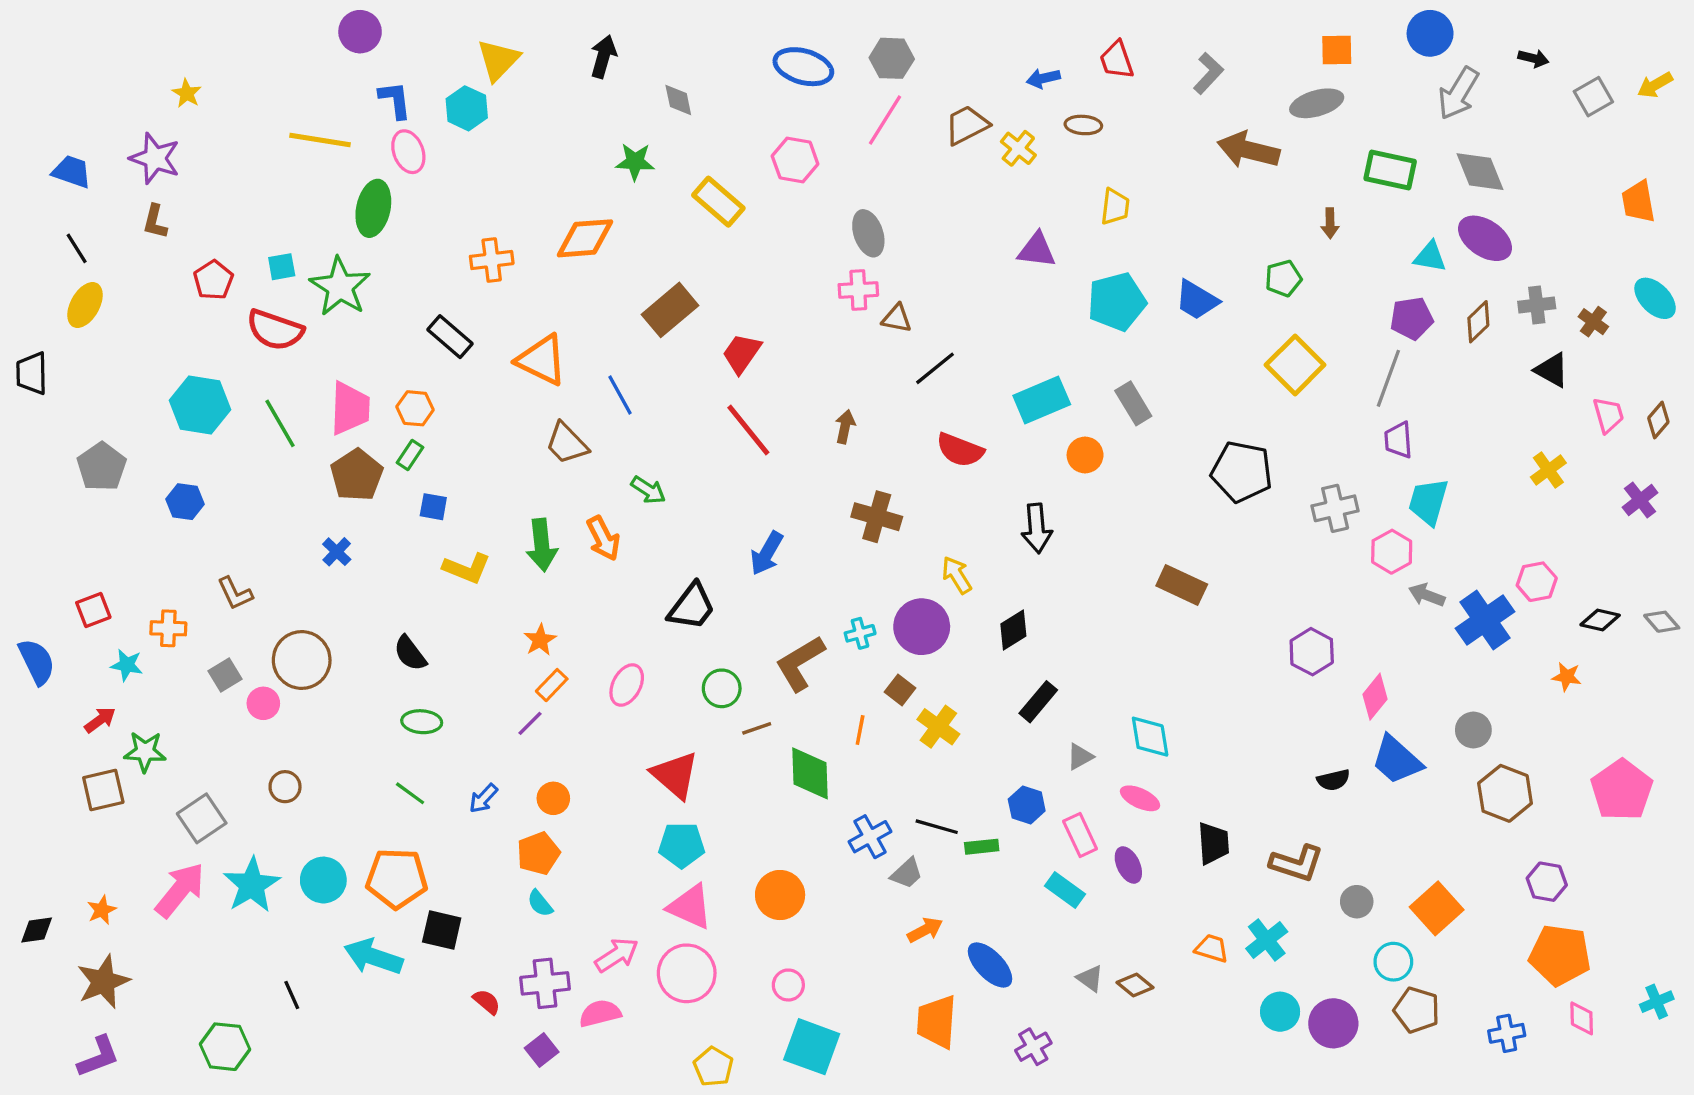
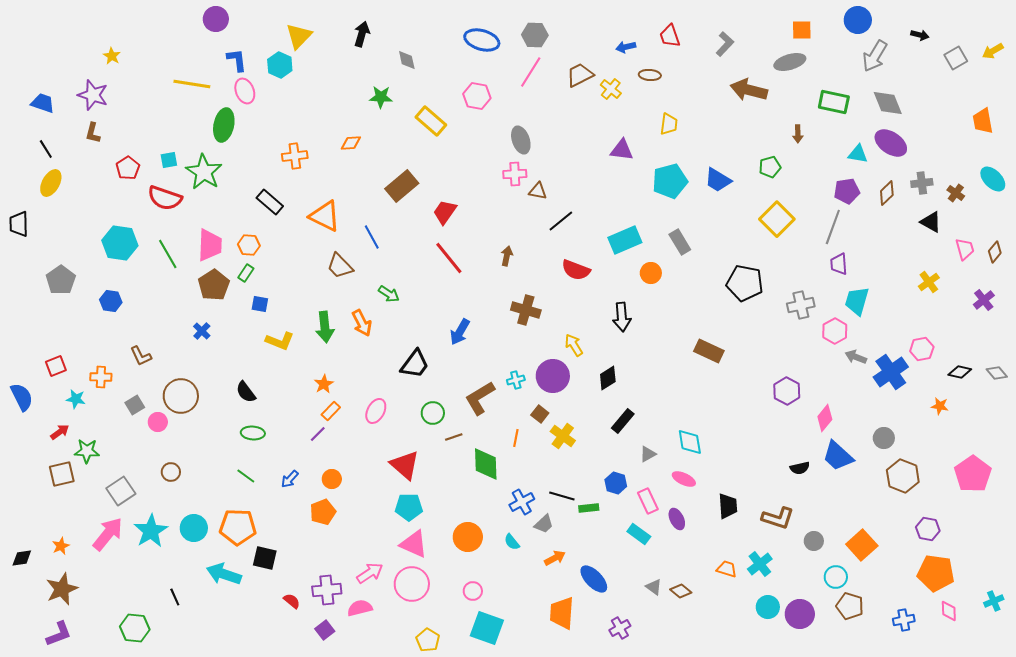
orange diamond: (585, 238) -> (351, 143), size x0.6
cyan semicircle: (540, 903) -> (512, 542), moved

